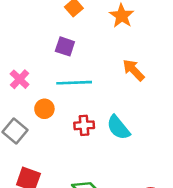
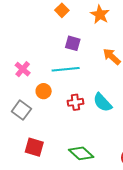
purple square: (65, 46) -> (73, 43), moved

